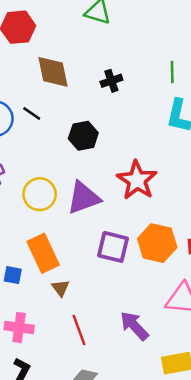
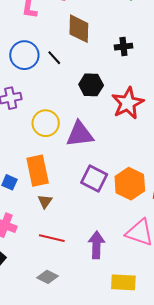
red star: (137, 180) -> (128, 103), moved
purple arrow: (134, 326) -> (96, 245), turned 32
red line: (79, 330) -> (52, 238), turned -70

